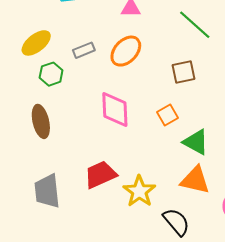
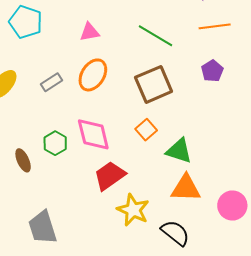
brown square: (184, 72) -> (154, 84), size x1.5
green hexagon: (51, 74) -> (55, 143), moved
brown ellipse: (41, 121) -> (23, 160), size x0.7
red trapezoid: (100, 175) -> (110, 176), moved

